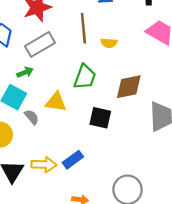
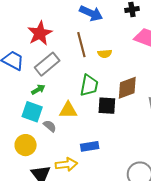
black square: (100, 118) -> (107, 106), moved
blue rectangle: (73, 160) -> (90, 146), moved, turned 36

